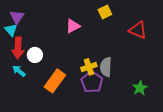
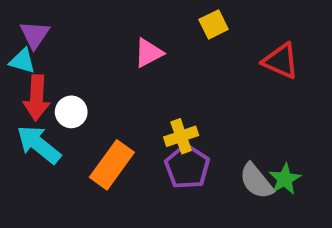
cyan triangle: (11, 30) -> (22, 61), turned -32
gray semicircle: (106, 67) -> (256, 181), moved, turned -42
cyan arrow: (19, 71) -> (39, 144), size x1.6

